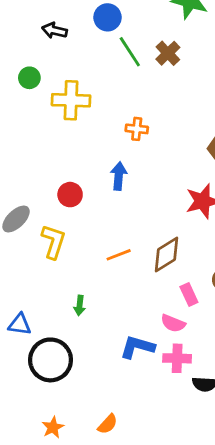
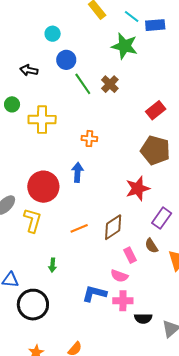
red circle: (70, 195) -> (43, 187), size x1.8

